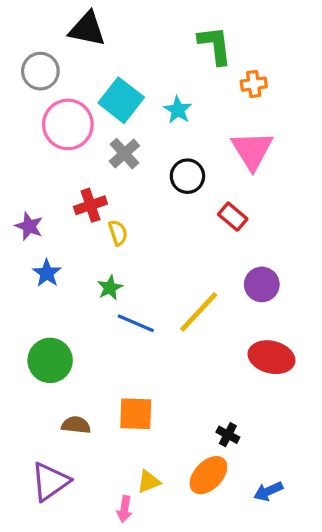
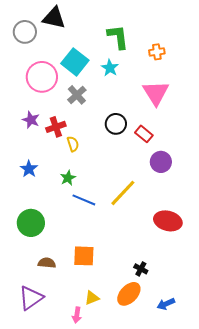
green L-shape: (215, 45) -> (118, 37), moved
gray circle: (40, 71) -> (25, 32), moved
black circle: (187, 176) -> (116, 124), moved
purple star: (29, 226) -> (31, 120), moved
purple circle: (262, 284) -> (161, 162), moved

